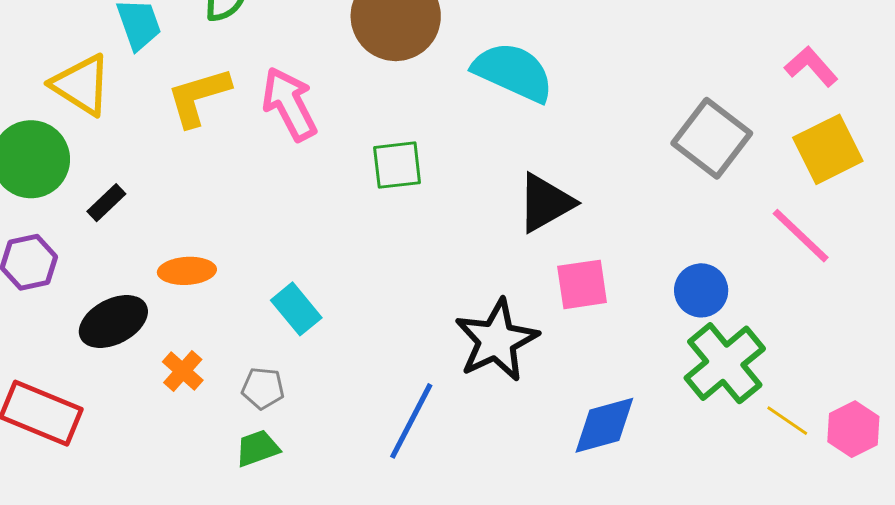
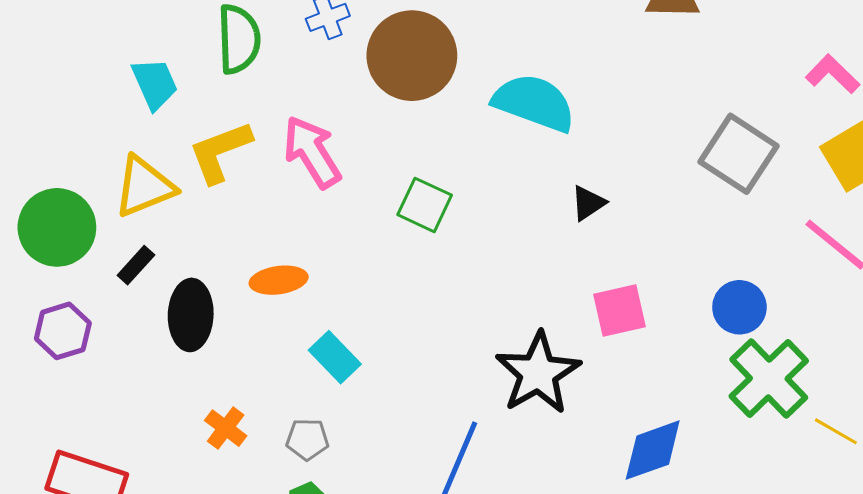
yellow triangle: (81, 85) -> (144, 187), moved, turned -50
green square: (397, 165) -> (425, 205), turned 36
black triangle: (545, 203) -> (588, 203), moved, size x0.6
orange ellipse: (187, 271) -> (279, 280), moved
black ellipse: (113, 322) -> (191, 315), moved, turned -56

